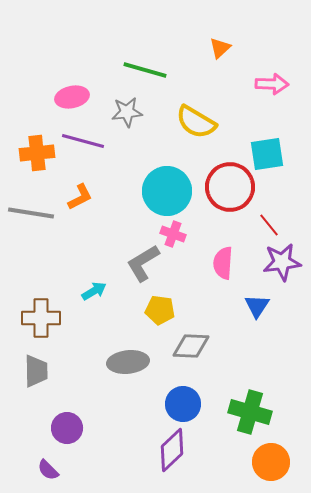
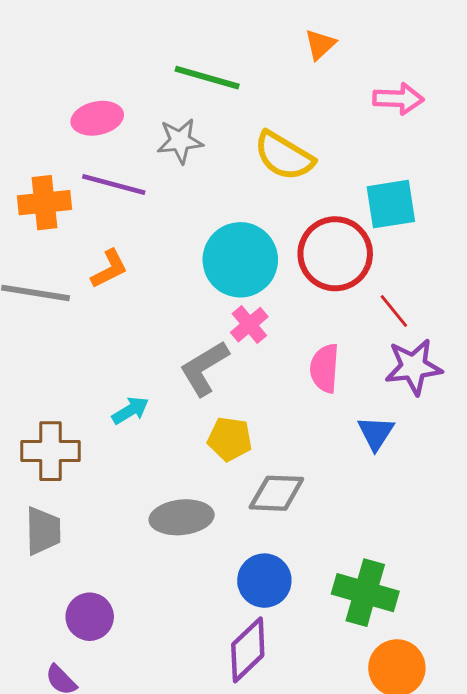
pink cross: (173, 234) -> (249, 325), turned 30

